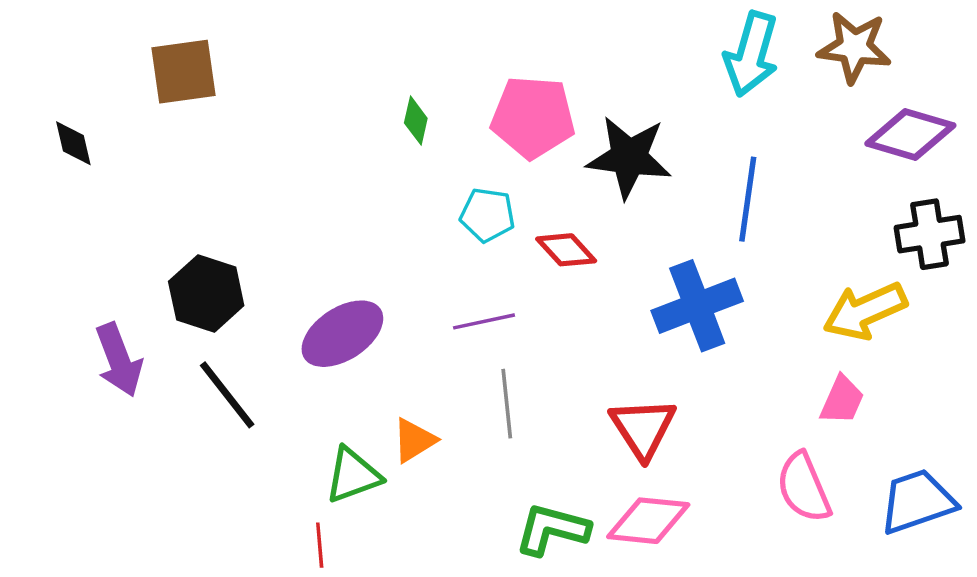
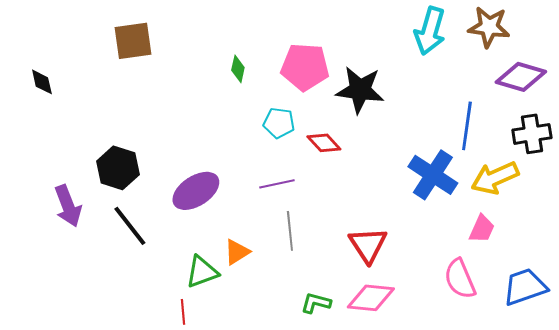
brown square: (183, 72) -> (133, 41), moved
blue line: (748, 199) -> (467, 126), moved
blue cross: (697, 306) -> (433, 175), moved, turned -36
green L-shape: (552, 529) -> (316, 303), size x0.7

